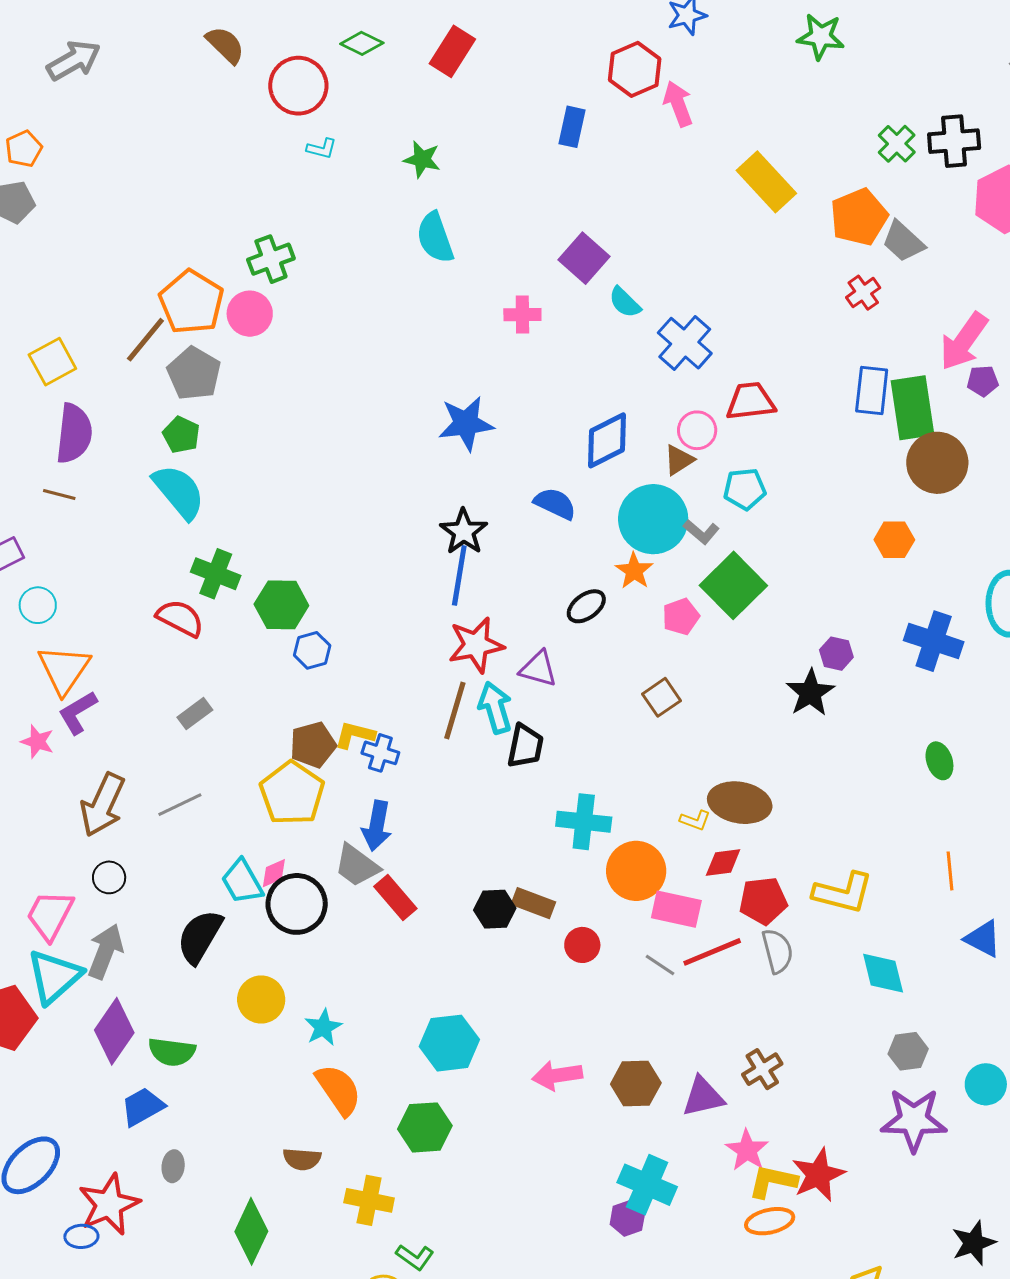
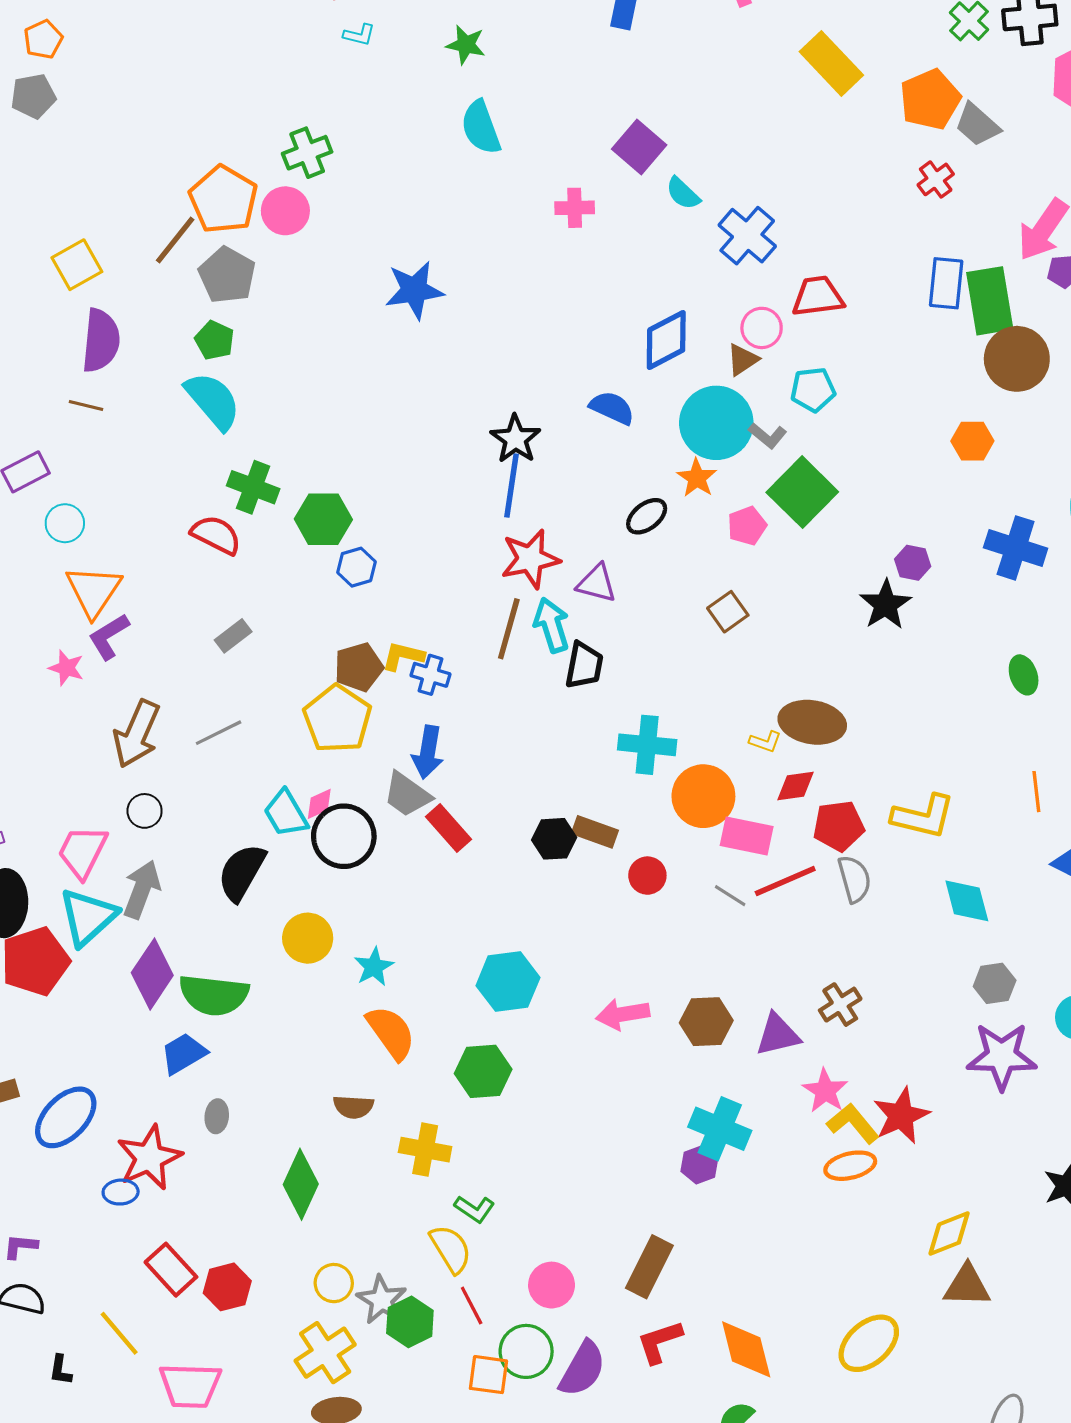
blue star: (466, 424) -> (414, 290), moved
green semicircle: (172, 1052) -> (214, 995), size x1.4
yellow L-shape: (773, 1181) -> (853, 1123), turned 39

